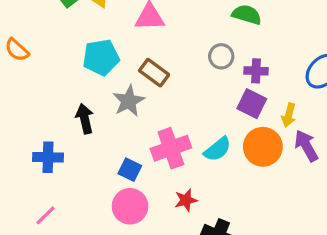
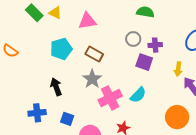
gray star: (129, 101) -> (92, 79), moved
purple square: (252, 104) -> (144, 62), moved
orange circle: (263, 147) -> (177, 117), moved
blue square: (130, 170) -> (67, 119), moved

